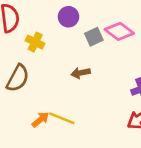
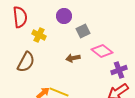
pink diamond: (119, 31) -> (102, 51), moved

